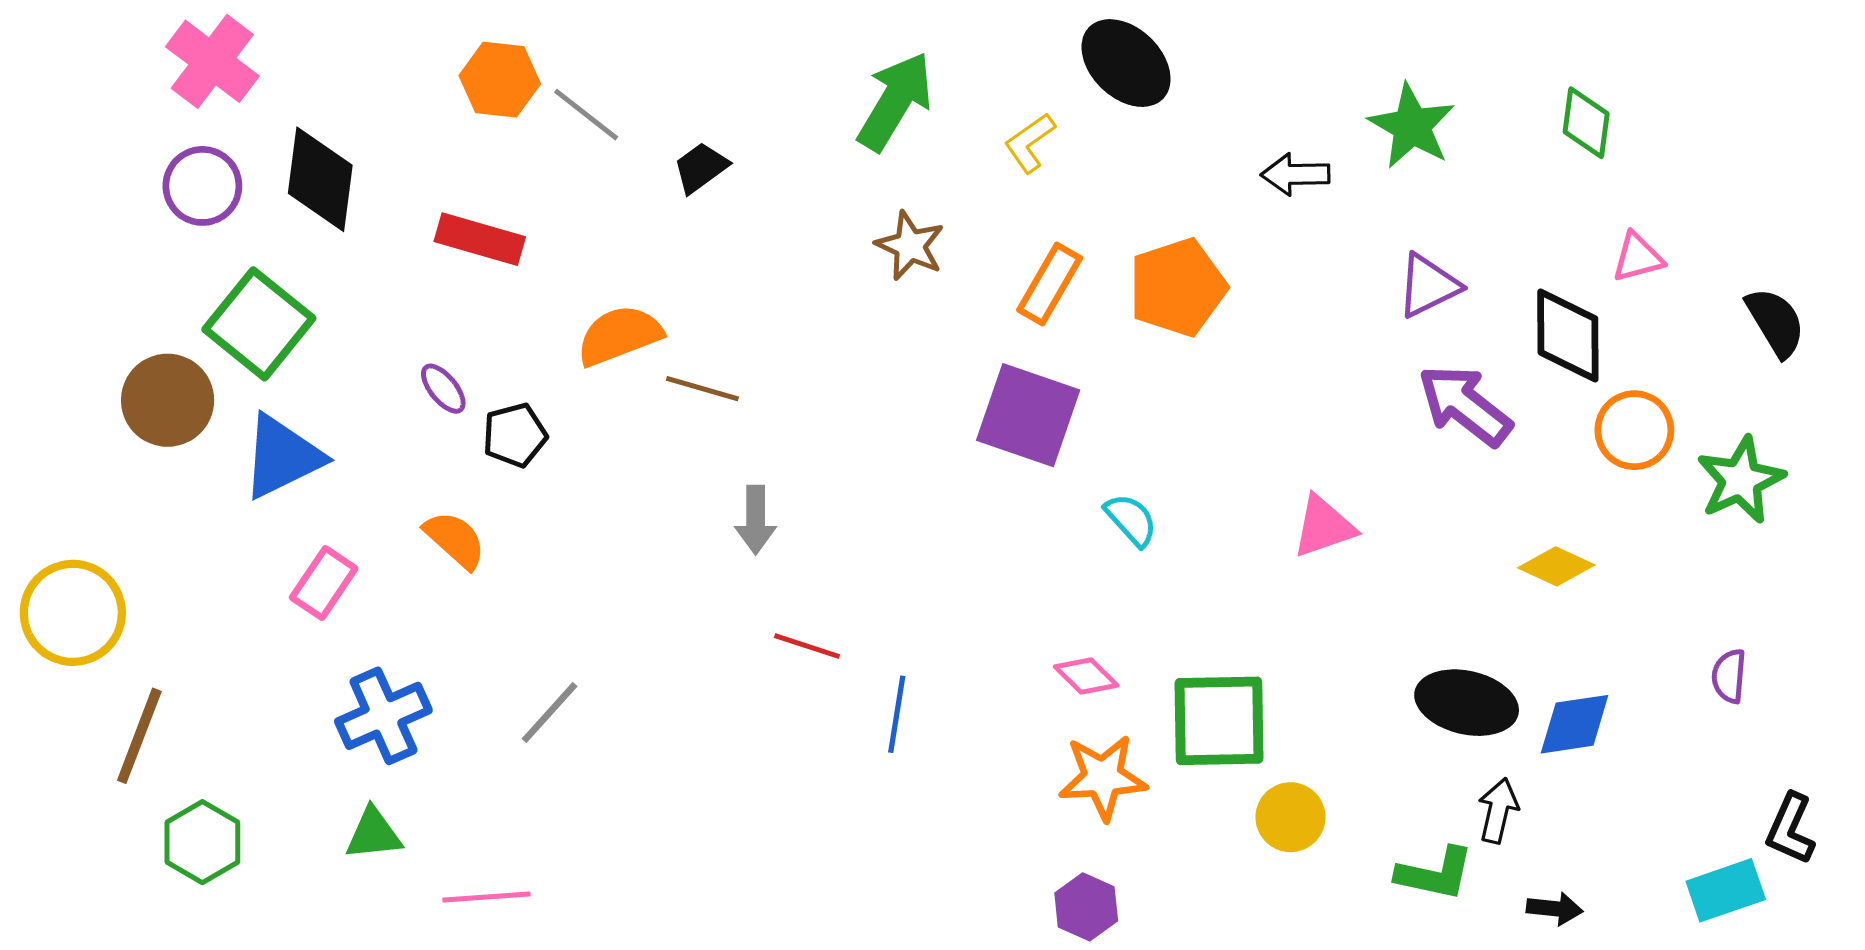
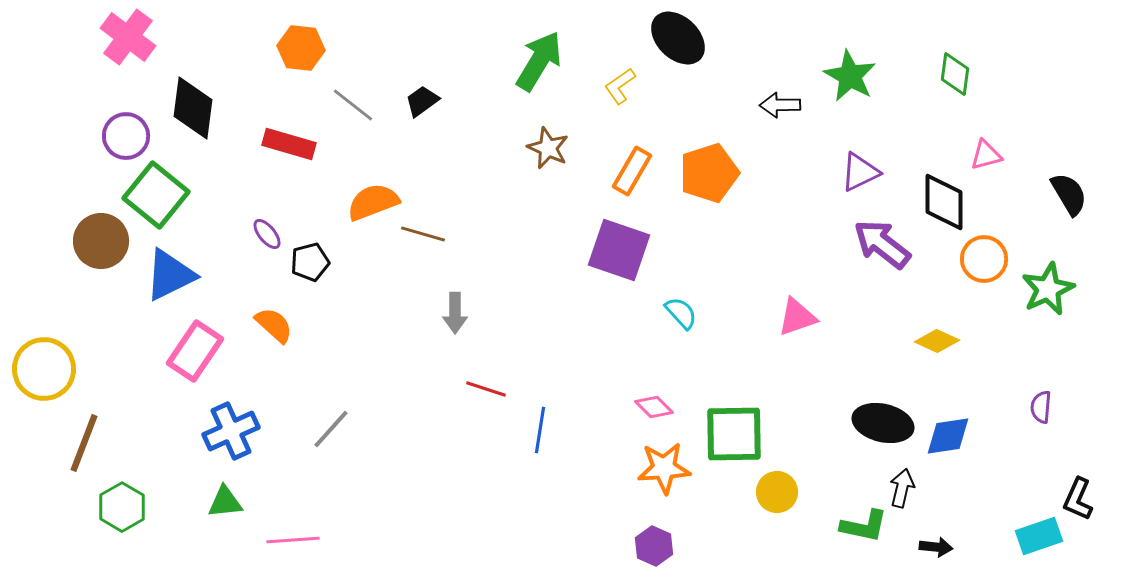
gray line: (586, 115) -> (353, 105), moved
purple circle: (202, 186) -> (126, 136), moved
pink rectangle: (324, 583) -> (195, 351), size x1.4

